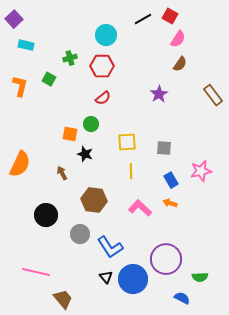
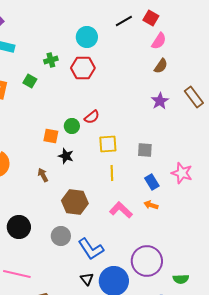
purple star: (159, 94) -> (160, 101), moved
red semicircle: (103, 98) -> (92, 117), moved
pink star: (201, 171) -> (182, 173), turned 30
black circle: (46, 215) -> (19, 227), moved

